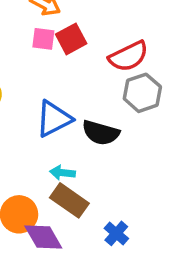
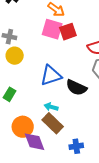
pink square: (43, 39) -> (52, 29), size x1.5
blue cross: (116, 233) -> (76, 146), turned 32

